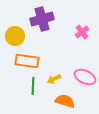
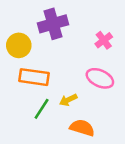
pink ellipse: (85, 77) -> (100, 78), moved
green line: (33, 86) -> (42, 109), turned 30

